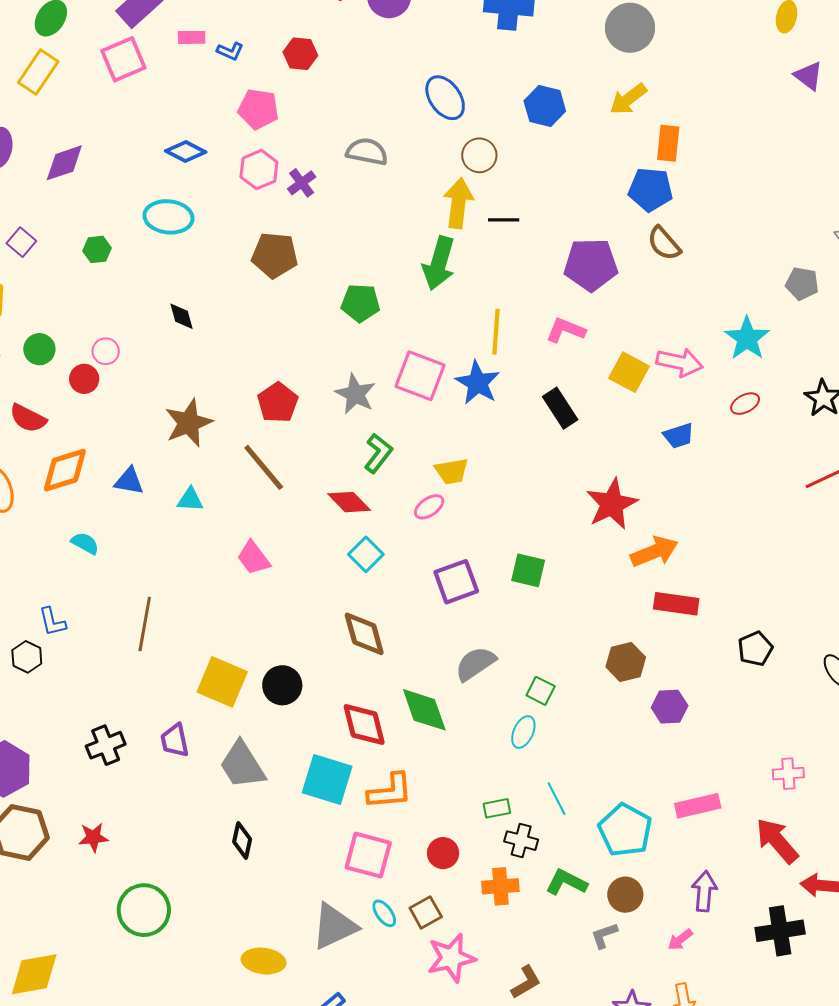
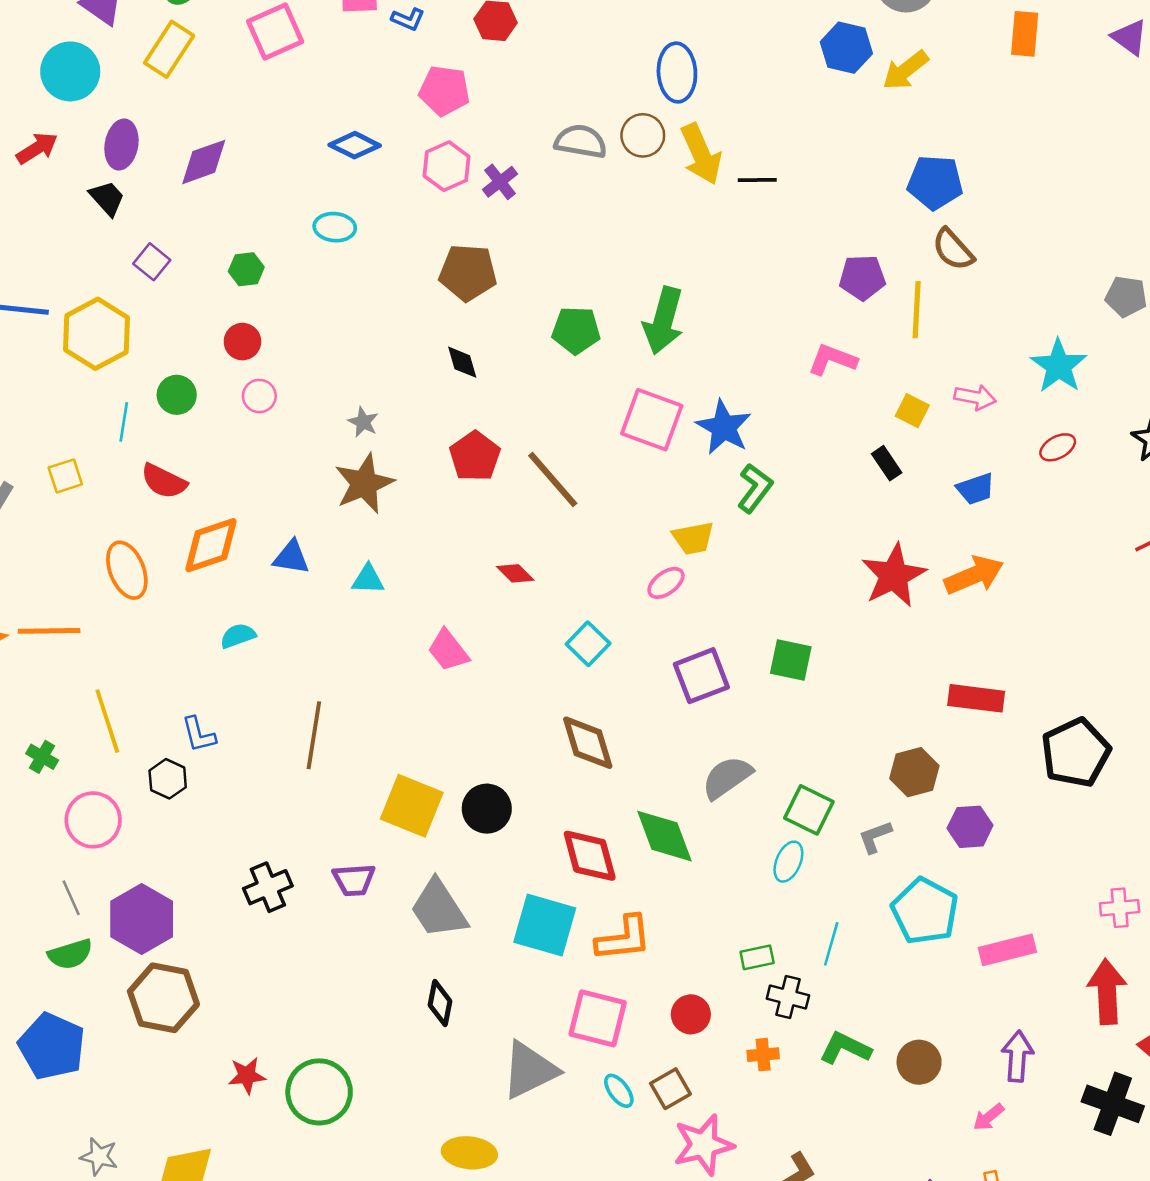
blue ellipse: (445, 98) -> (677, 73), turned 33
blue hexagon: (545, 106) -> (846, 48), moved
orange rectangle: (668, 143) -> (1025, 34), moved
brown circle: (479, 155) -> (643, 135), moved
yellow arrow: (458, 203) -> (701, 154), moved, turned 150
cyan ellipse: (169, 217) -> (335, 227), size x0.7
black line: (504, 220) -> (757, 180), moved
green arrow: (439, 263) -> (663, 321), moved
purple pentagon: (591, 265) -> (862, 278), size x0.7
black diamond: (181, 316) -> (462, 362), moved
yellow line: (496, 332) -> (917, 310), moved
pink arrow: (680, 362) -> (975, 397), size x0.7
yellow square: (629, 372) -> (912, 411), size x0.7
red circle: (84, 379) -> (242, 342), moved
gray star: (355, 394) -> (363, 422), moved, size x0.6
black rectangle: (560, 408) -> (887, 463), moved, size x0.7
green L-shape: (378, 453) -> (755, 488), moved
brown line: (264, 467) -> (553, 479), moved
red diamond: (349, 502) -> (515, 573), moved, size x0.7
cyan semicircle: (85, 543) -> (238, 636), turned -48
orange arrow: (654, 552) -> (974, 575), moved
black pentagon: (755, 649) -> (1076, 753), size x1.6
green square: (541, 691) -> (809, 810), size x1.4
purple trapezoid: (175, 741) -> (354, 880), turned -81
cyan line: (557, 799) -> (831, 944), turned 44
cyan pentagon: (625, 830) -> (925, 911), moved
red star: (93, 837) -> (247, 1076), moved
red arrow: (777, 841) -> (1107, 992), turned 39
orange cross: (500, 886) -> (763, 1055), size x0.7
gray triangle: (334, 926) -> (530, 1070), moved
black cross: (780, 931) -> (1113, 1104), turned 30
gray L-shape: (604, 935) -> (875, 837), moved

